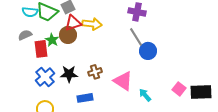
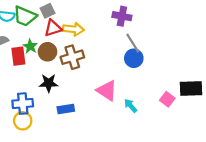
brown circle: (68, 35) -> (48, 52), moved
gray line: (136, 37) -> (133, 43), moved
brown cross: (95, 72) -> (72, 57), moved, size x1.5
blue cross: (45, 77) -> (23, 104), moved, turned 36
black rectangle: (201, 92) -> (191, 88), moved

